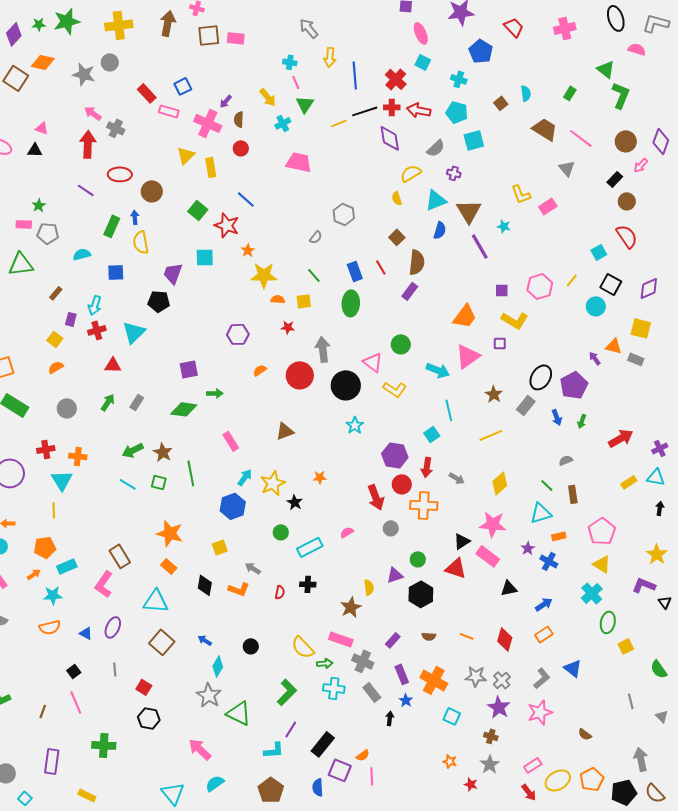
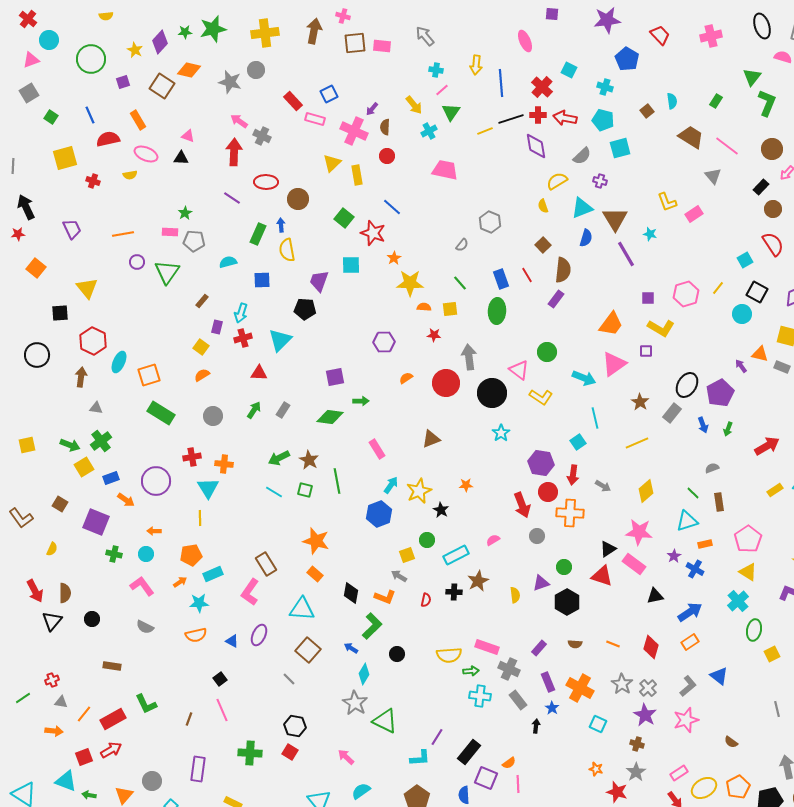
gray arrow: (309, 28) -> (425, 36), moved
pink ellipse: (421, 33) -> (525, 41), moved
green triangle: (606, 69) -> (752, 77), turned 30
pink line: (296, 82) -> (442, 90), turned 72
green triangle: (21, 264) -> (167, 272), turned -48
yellow square: (220, 547) -> (407, 555), moved
blue arrow: (544, 604) -> (690, 612), size x1.4
brown star: (351, 607) -> (478, 581), moved
yellow semicircle: (303, 647) -> (449, 655), turned -50
gray line: (115, 669) -> (289, 679), moved, turned -40
gray star: (476, 676) -> (622, 684), turned 30
red square: (144, 687) -> (290, 752), moved
green L-shape: (287, 692) -> (372, 626), moved
pink arrow: (200, 749) -> (346, 757), size x0.7
red star: (471, 784) -> (617, 792), size x1.5

